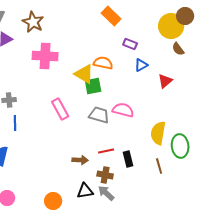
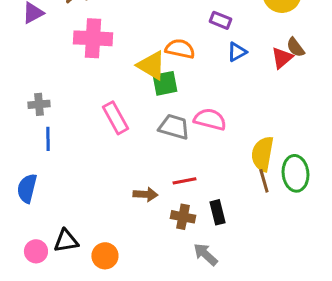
brown semicircle: (178, 49) -> (295, 47), moved
red triangle: (165, 81) -> (282, 58), moved
black rectangle: (128, 159) -> (217, 212), moved
brown line: (159, 166) -> (264, 181), moved
black triangle: (85, 191) -> (66, 241), moved
gray arrow: (106, 193) -> (205, 254), moved

